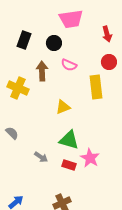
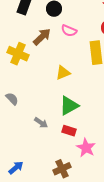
brown arrow: (42, 71) -> (42, 37), turned 48
green triangle: (69, 140) -> (69, 106), turned -45
pink star: (90, 158) -> (86, 148), moved

